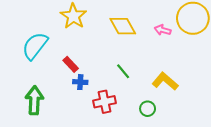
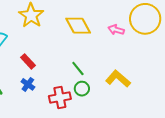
blue cross: (80, 82) -> (28, 84), moved, turned 32
green circle: (148, 109) -> (82, 89), moved

